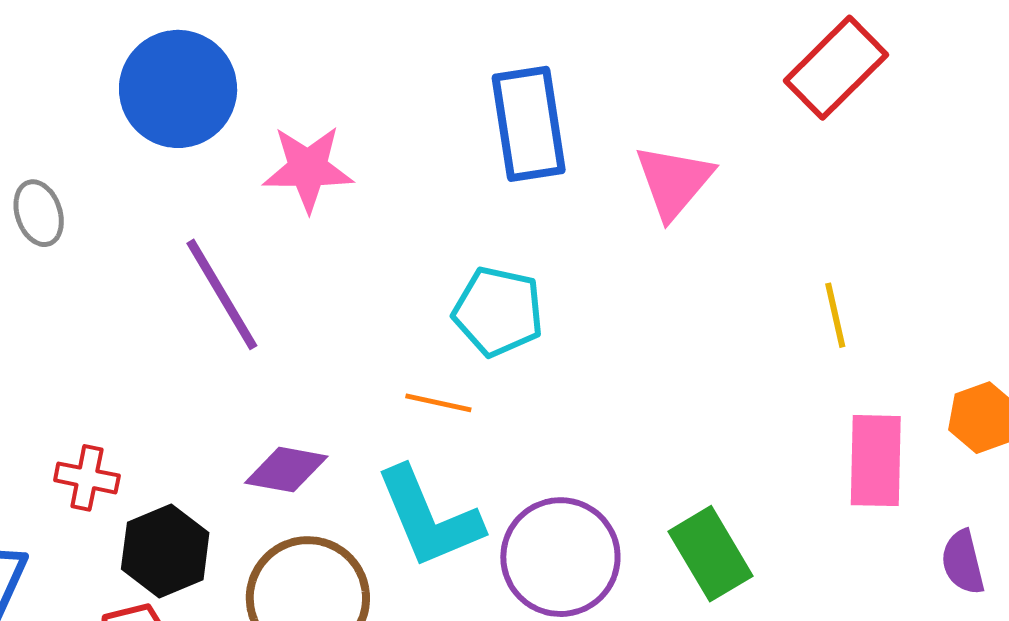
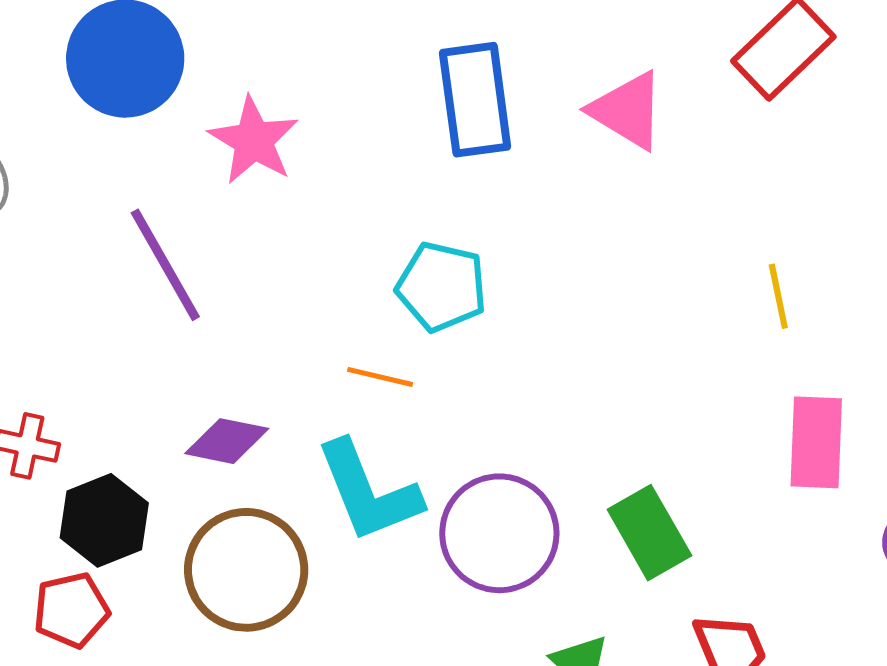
pink star: (308, 169) -> (254, 140), turned 30
pink triangle: (674, 182) -> (627, 110), moved, turned -40

